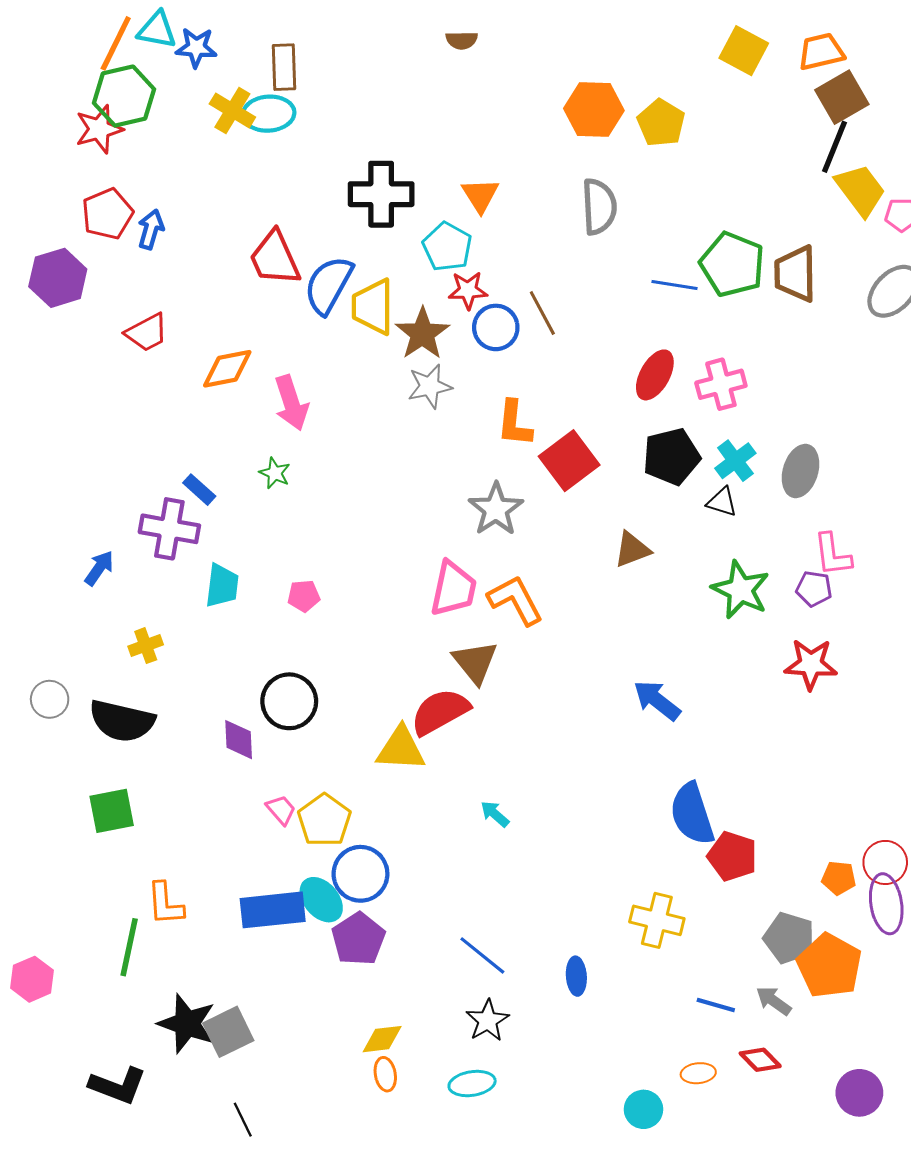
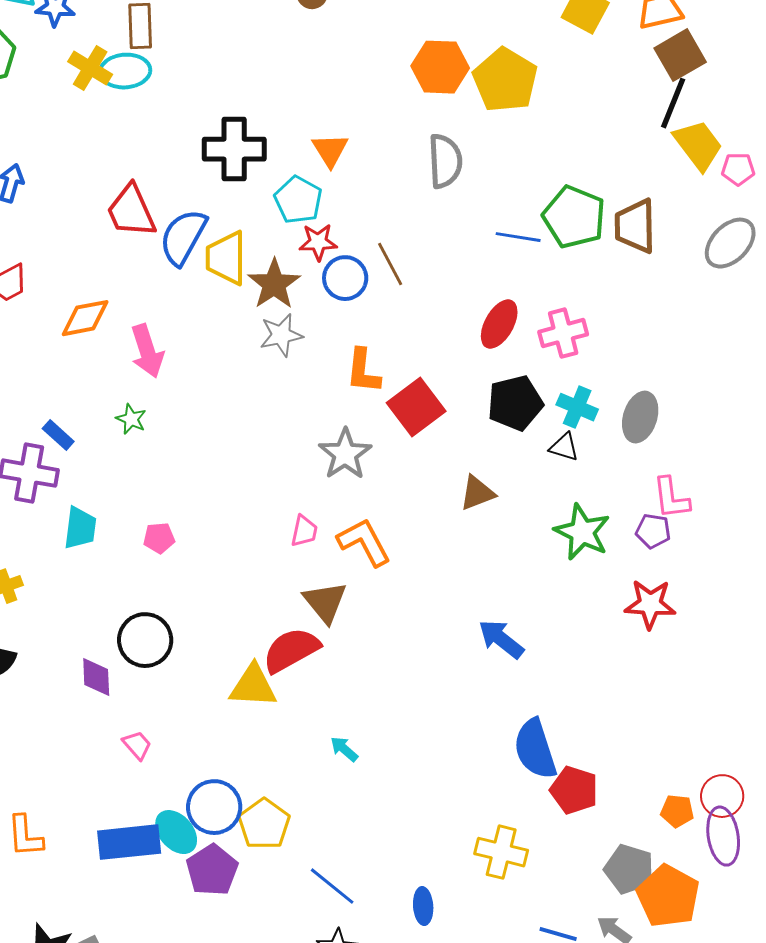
yellow pentagon: (661, 123) -> (505, 80), size x1.4
cyan cross: (735, 461) -> (577, 407), turned -30
pink trapezoid: (453, 589) -> (304, 531), size x0.6
yellow pentagon: (324, 820) -> (264, 824), moved

